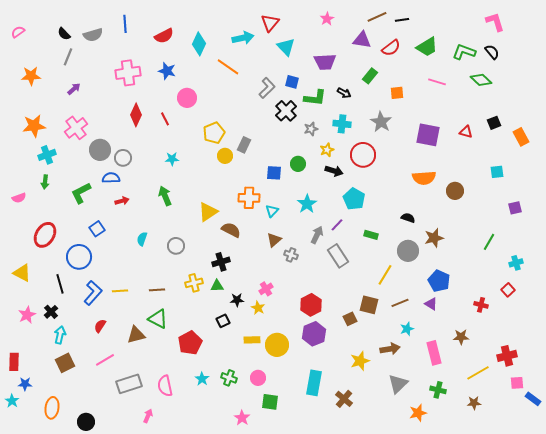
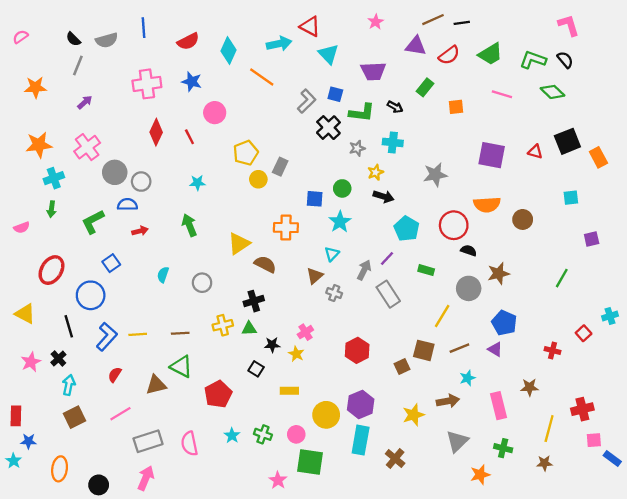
red triangle: (270, 23) -> (310, 26), turned -42
gray star: (381, 122) -> (435, 175), moved, turned 30
black square: (494, 123) -> (567, 141), size x1.6
red circle: (363, 155) -> (454, 225), moved
cyan star: (307, 204) -> (340, 222), moved
cyan triangle: (272, 211) -> (332, 254), moved
cyan cross: (516, 263) -> (610, 316), moved
black square: (223, 321) -> (256, 369), turned -32
purple hexagon: (314, 334) -> (361, 404), moved
yellow circle: (277, 345) -> (326, 415), moved
yellow line: (478, 373) -> (549, 429), turned -45
green square: (270, 402) -> (310, 462), size x1.4
pink arrow: (148, 416) -> (146, 478), moved, size x1.5

